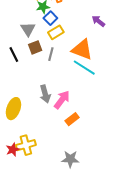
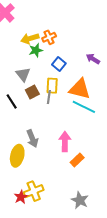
blue square: (50, 18) -> (59, 64), moved
yellow rectangle: (56, 32) -> (52, 86), moved, turned -49
gray arrow: (45, 94) -> (32, 139), moved
pink arrow: (62, 100) -> (65, 142), turned -30
gray star: (70, 159) -> (80, 200), turned 30

